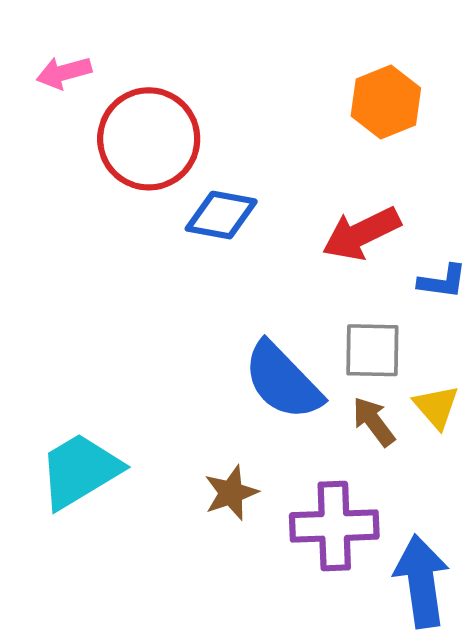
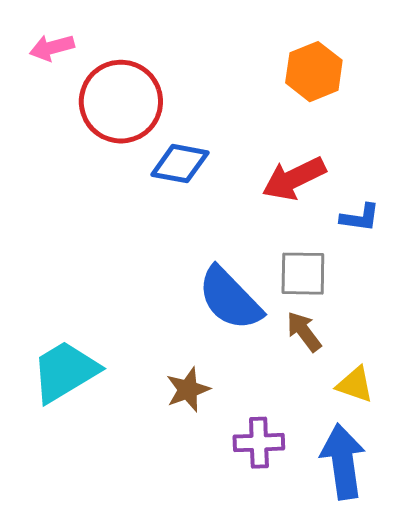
yellow triangle: (436, 407) -> (355, 385), moved, turned -30
purple cross: (334, 526) -> (259, 443), moved, size x0.7

